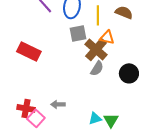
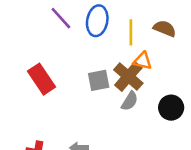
gray square: (78, 33) -> (99, 80), moved
red rectangle: (29, 51) -> (41, 79), turned 30

